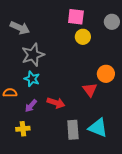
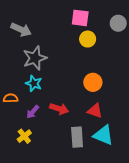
orange circle: (106, 74) -> (93, 82), moved
red triangle: (90, 90) -> (95, 111), moved, turned -35
yellow cross: (23, 129) -> (24, 136), turned -32

